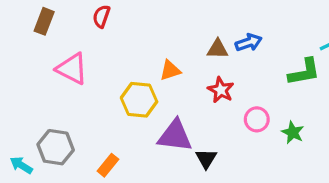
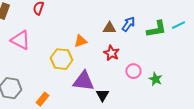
blue arrow: (249, 43) -> (128, 24), turned -35
green L-shape: (304, 72) -> (156, 29), moved

